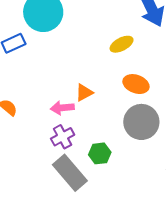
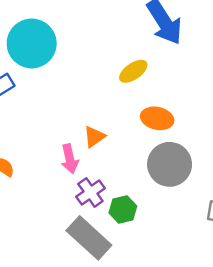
pink arrow: (62, 108) -> (70, 159), turned -90
purple cross: (63, 137) -> (90, 192), moved

